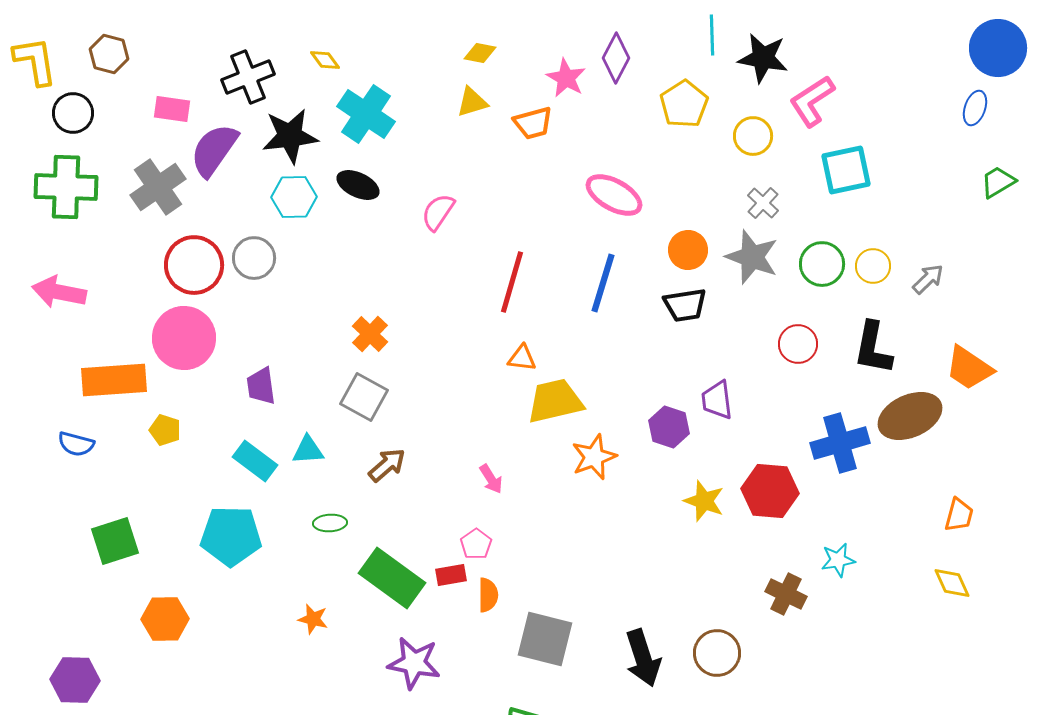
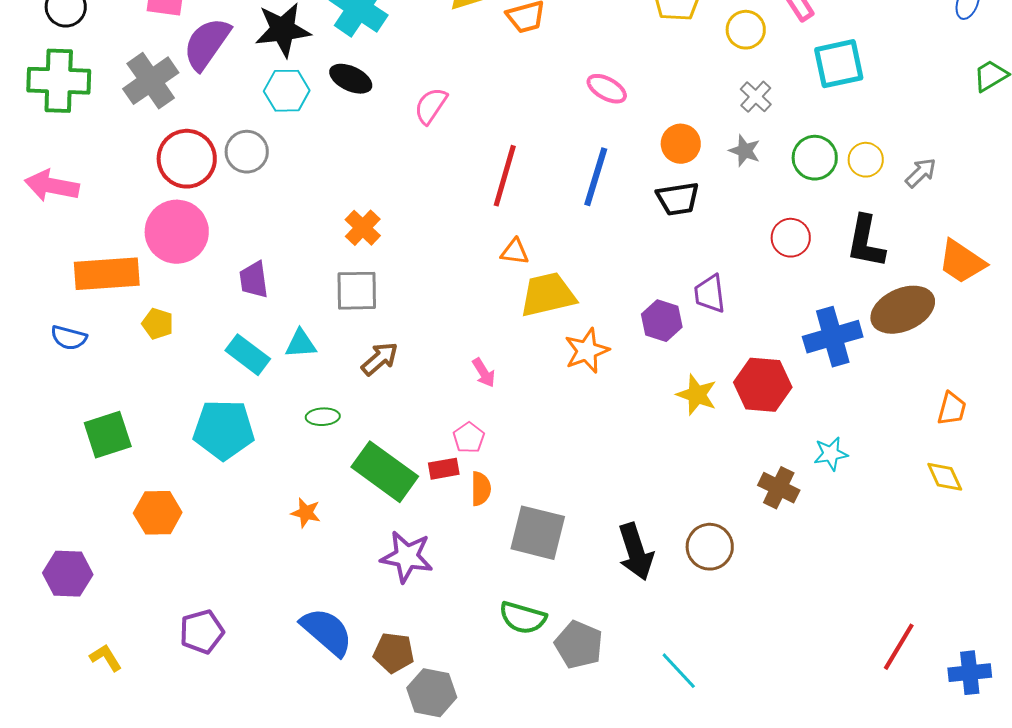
pink ellipse: (614, 195) -> (607, 89), size x0.7
gray star: (752, 257) -> (745, 151), size x0.6
gray square: (364, 397) -> (357, 291), turned -30

